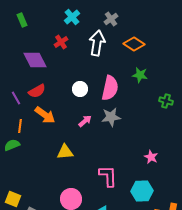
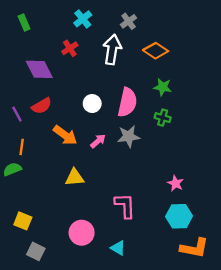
green cross: (166, 101) -> (163, 118), moved
orange arrow: (45, 115) -> (65, 135), moved
cyan hexagon: (142, 191) -> (179, 216), moved
yellow square: (13, 199) -> (23, 221), moved

